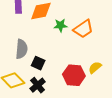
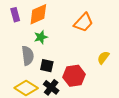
green star: (60, 25) -> (41, 37), moved
red hexagon: (74, 75) -> (74, 76), moved

